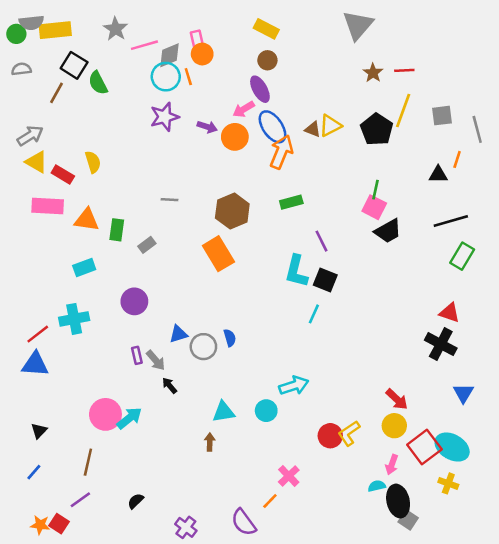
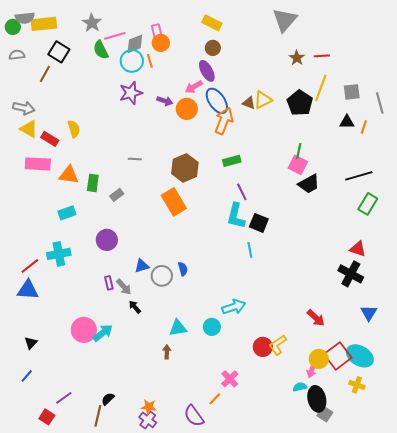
green semicircle: (98, 83) -> (101, 50), moved
gray arrow: (30, 136) -> (24, 108), turned 45
black triangle: (438, 175) -> (347, 122), moved
purple line: (321, 241) -> (242, 192), moved
cyan line: (314, 314) -> (250, 250), turned -35
yellow circle: (394, 426) -> (319, 359), moved
brown line: (88, 462) -> (98, 416), moved
orange star: (40, 525) -> (149, 407), moved

